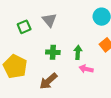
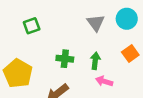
gray triangle: (49, 20) -> (96, 23), moved

